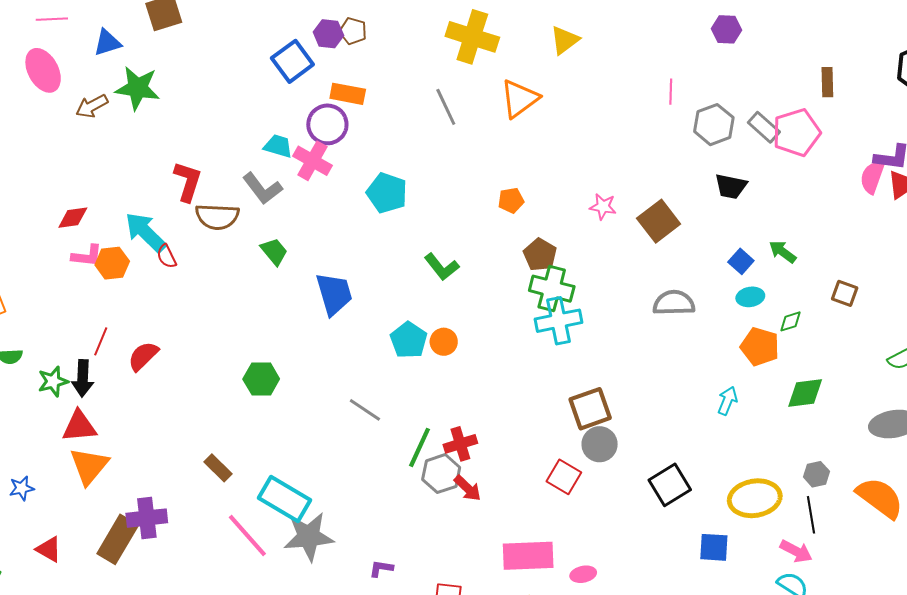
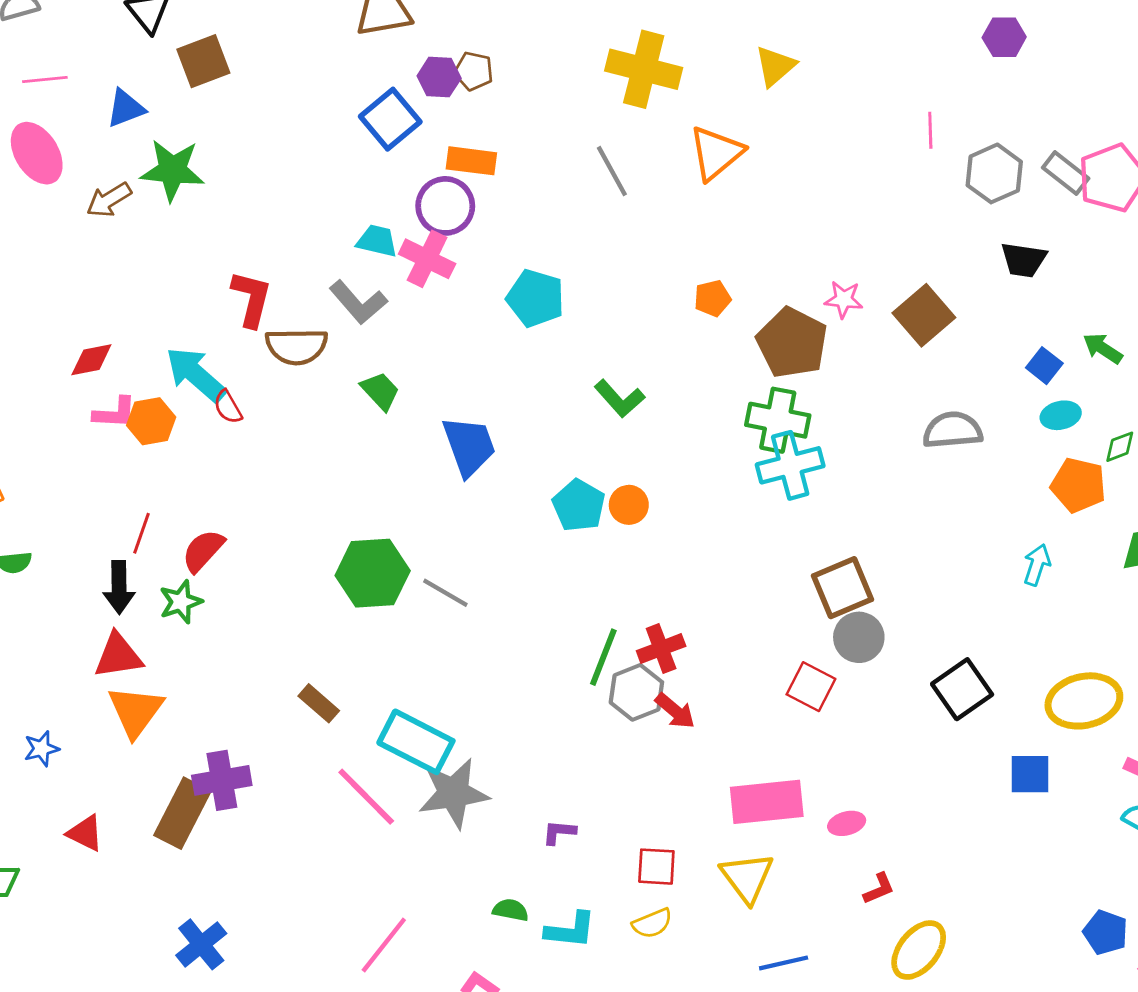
brown pentagon: (540, 255) -> (792, 343), moved, size x1.5
green hexagon: (261, 379) -> (373, 573), size x1.4
green star: (53, 381) -> (181, 602), moved
gray line: (365, 410) -> (445, 593), moved

